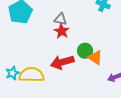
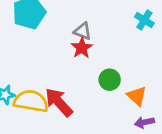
orange triangle: (95, 58) -> (137, 96), moved
red arrow: (62, 62) -> (59, 102), moved, turned 55

